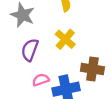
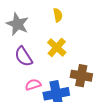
purple semicircle: (30, 50) -> (24, 57), turned -55

